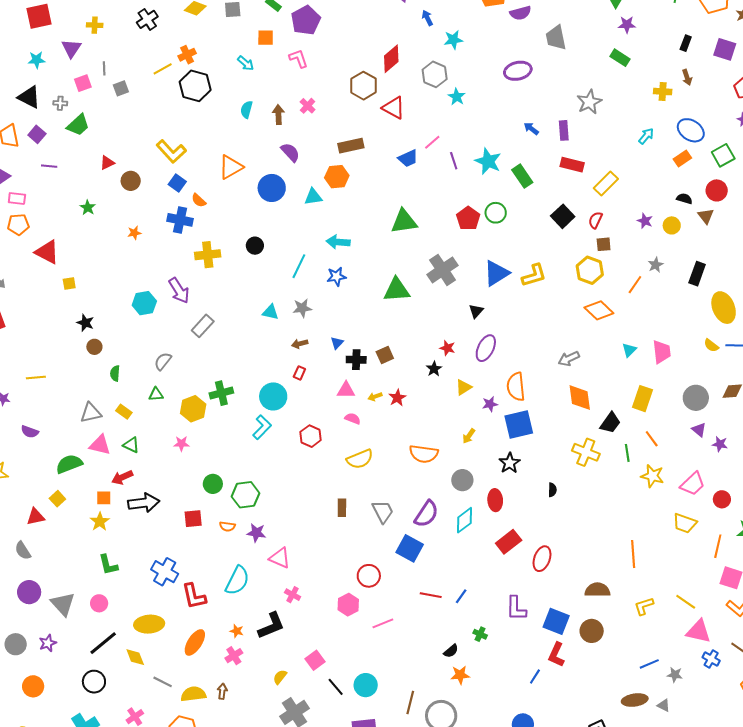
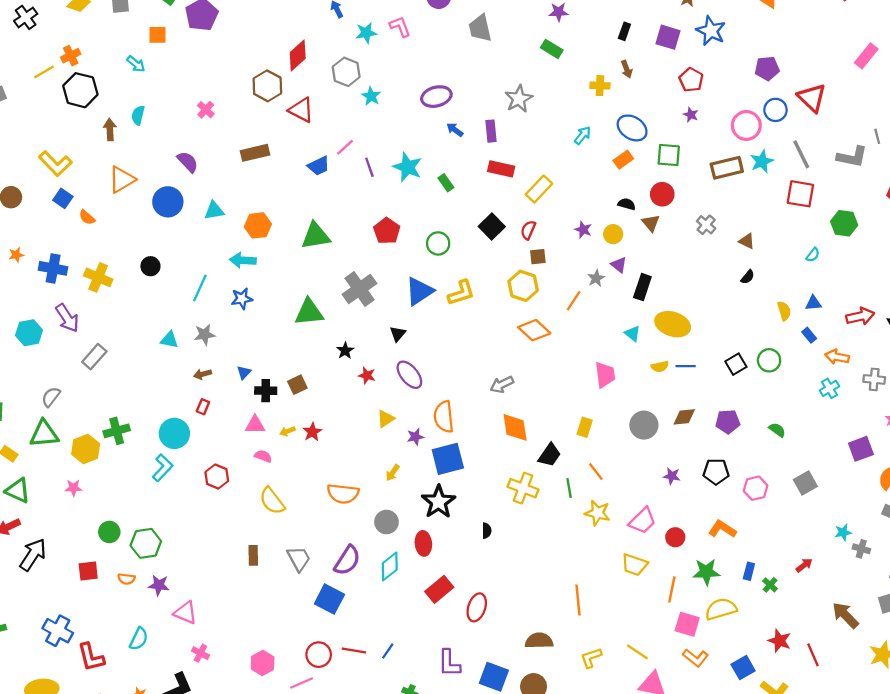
pink L-shape: (298, 59) -> (400, 27), moved
purple ellipse: (518, 71) -> (436, 97), moved
brown arrow: (278, 115) -> (110, 130), moved
green square: (723, 155) -> (669, 155), turned 35
green rectangle: (522, 176) -> (446, 183), size x0.7
orange hexagon: (337, 177) -> (258, 225), moved
green circle: (496, 213) -> (438, 243), moved
blue cross: (180, 220) -> (53, 268), moved
yellow cross: (208, 255) -> (98, 277), turned 30
yellow ellipse: (724, 308) -> (673, 324), turned -48
yellow semicircle: (711, 345) -> (660, 367), turned -49
purple ellipse: (486, 348) -> (409, 375), turned -64
cyan triangle: (629, 350) -> (632, 334), moved, turned -35
black star: (434, 369) -> (345, 351), moved
green triangle: (156, 394) -> (44, 434), size x1.8
yellow rectangle: (642, 399) -> (585, 427), size x0.7
purple triangle: (699, 430) -> (619, 265), moved
green triangle: (131, 445) -> (18, 491), size x1.4
yellow semicircle: (360, 459) -> (272, 501), turned 76
black star: (510, 463) -> (439, 502), size x1.4
black arrow: (144, 503) -> (33, 555), turned -48
red circle: (369, 576) -> (319, 655), moved
cyan semicircle: (237, 581) -> (139, 639), size x0.7

